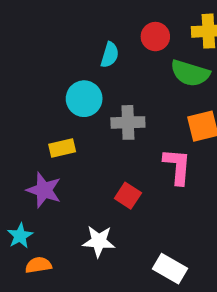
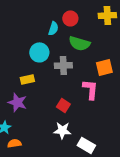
red circle: (155, 37) -> (70, 18), moved
green semicircle: (190, 73) -> (79, 43), moved
white star: (99, 241) -> (62, 130), moved

